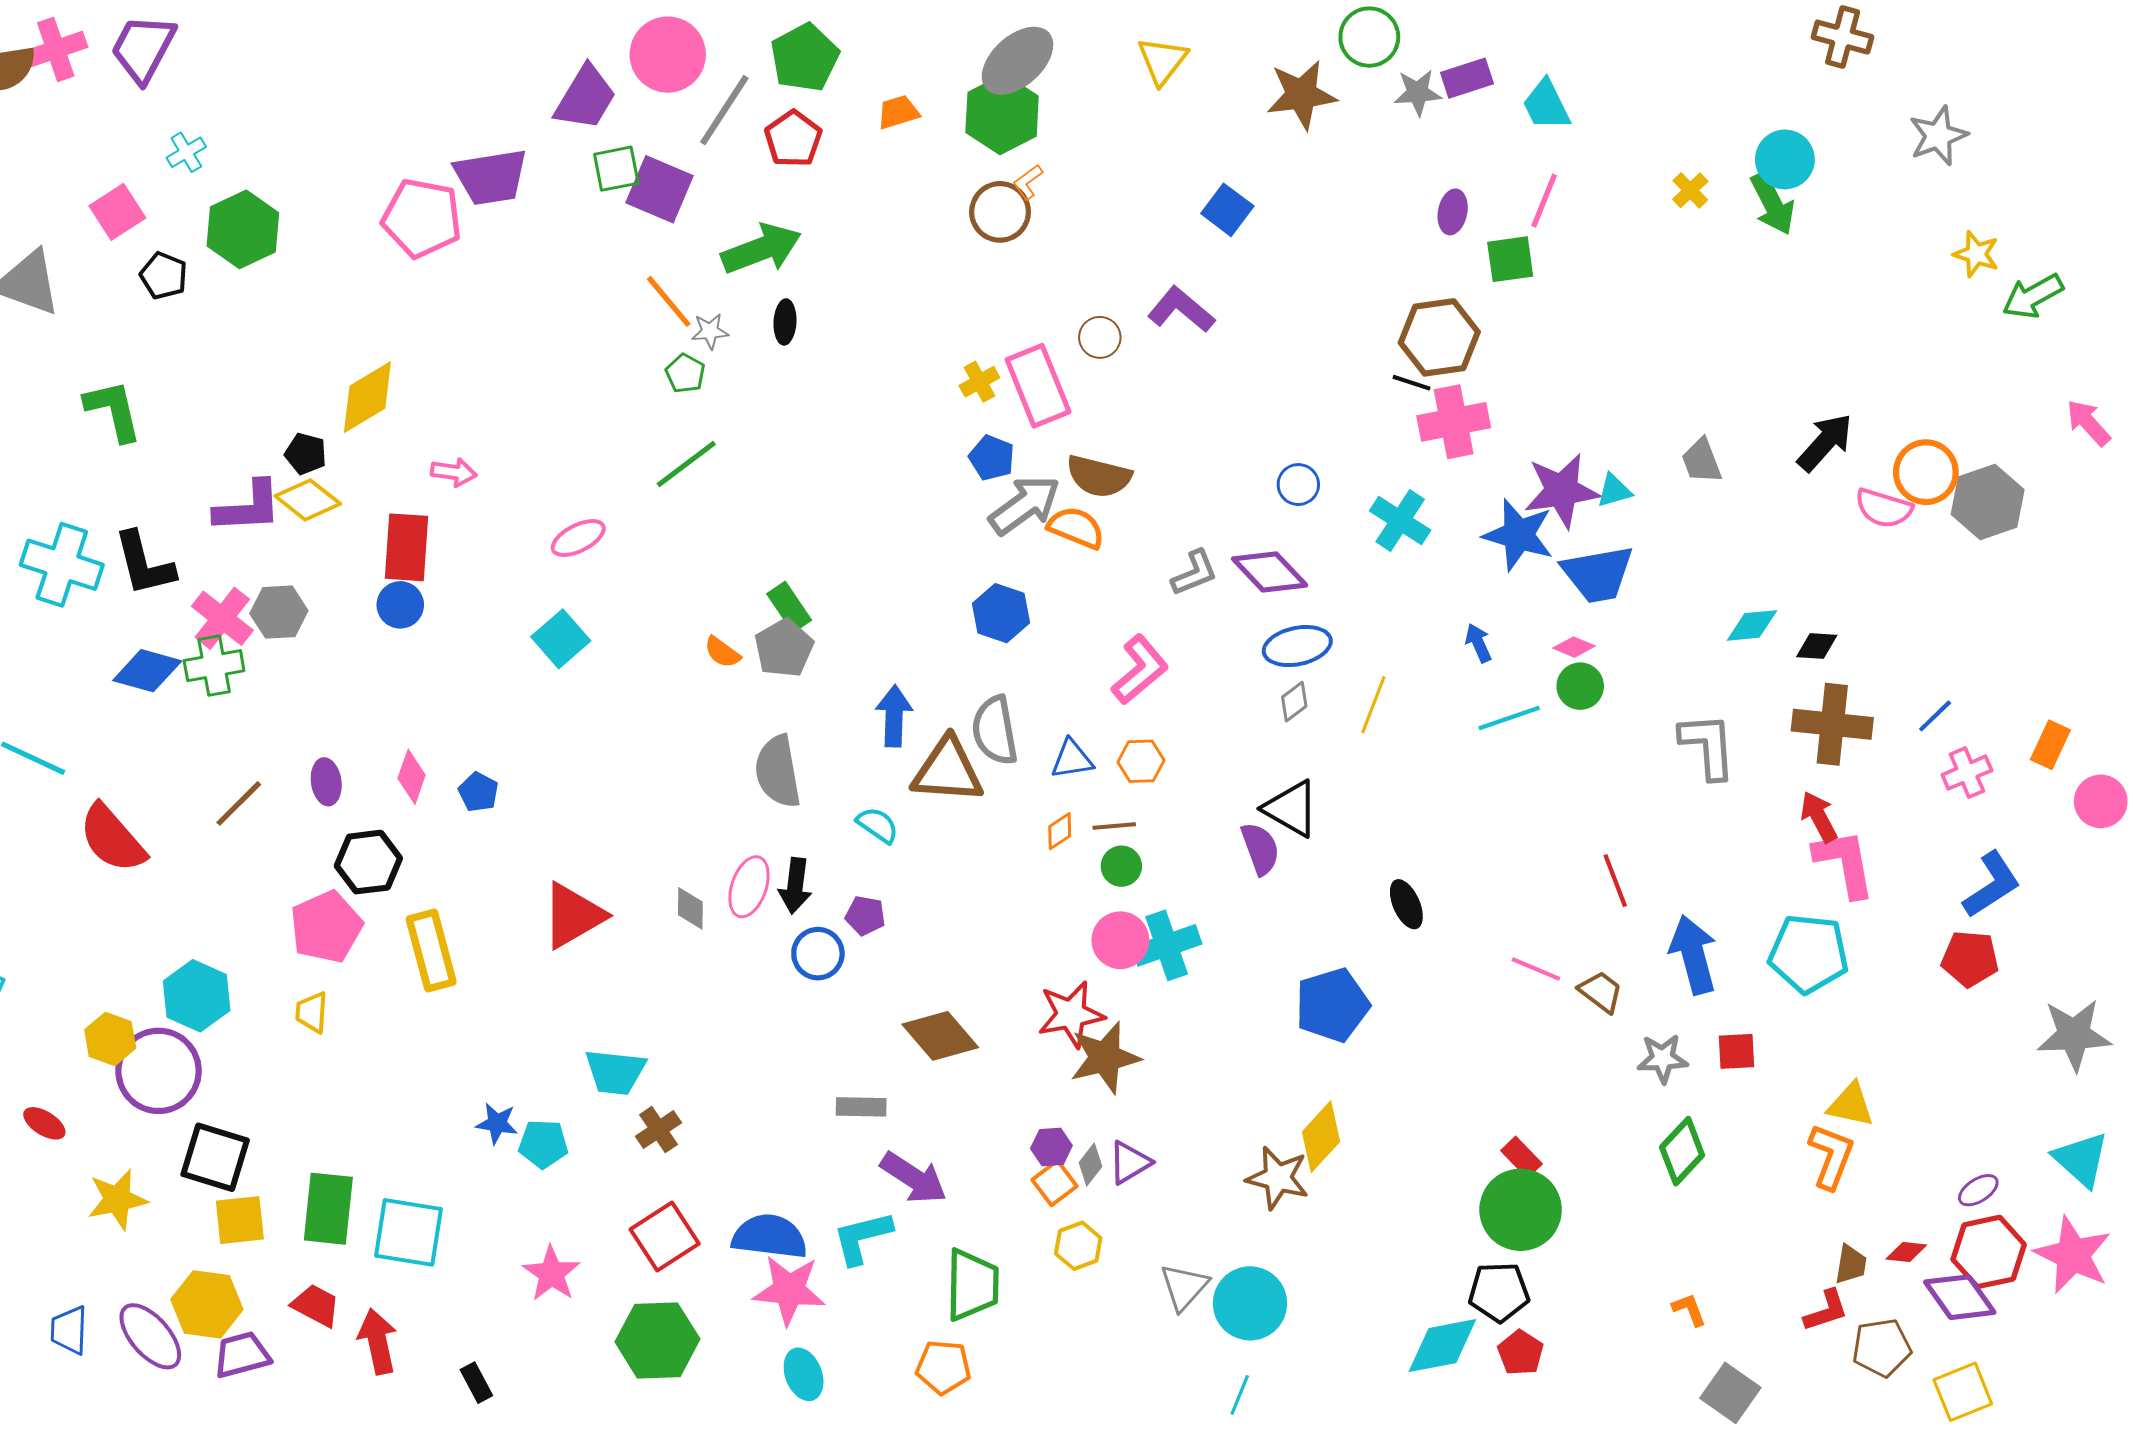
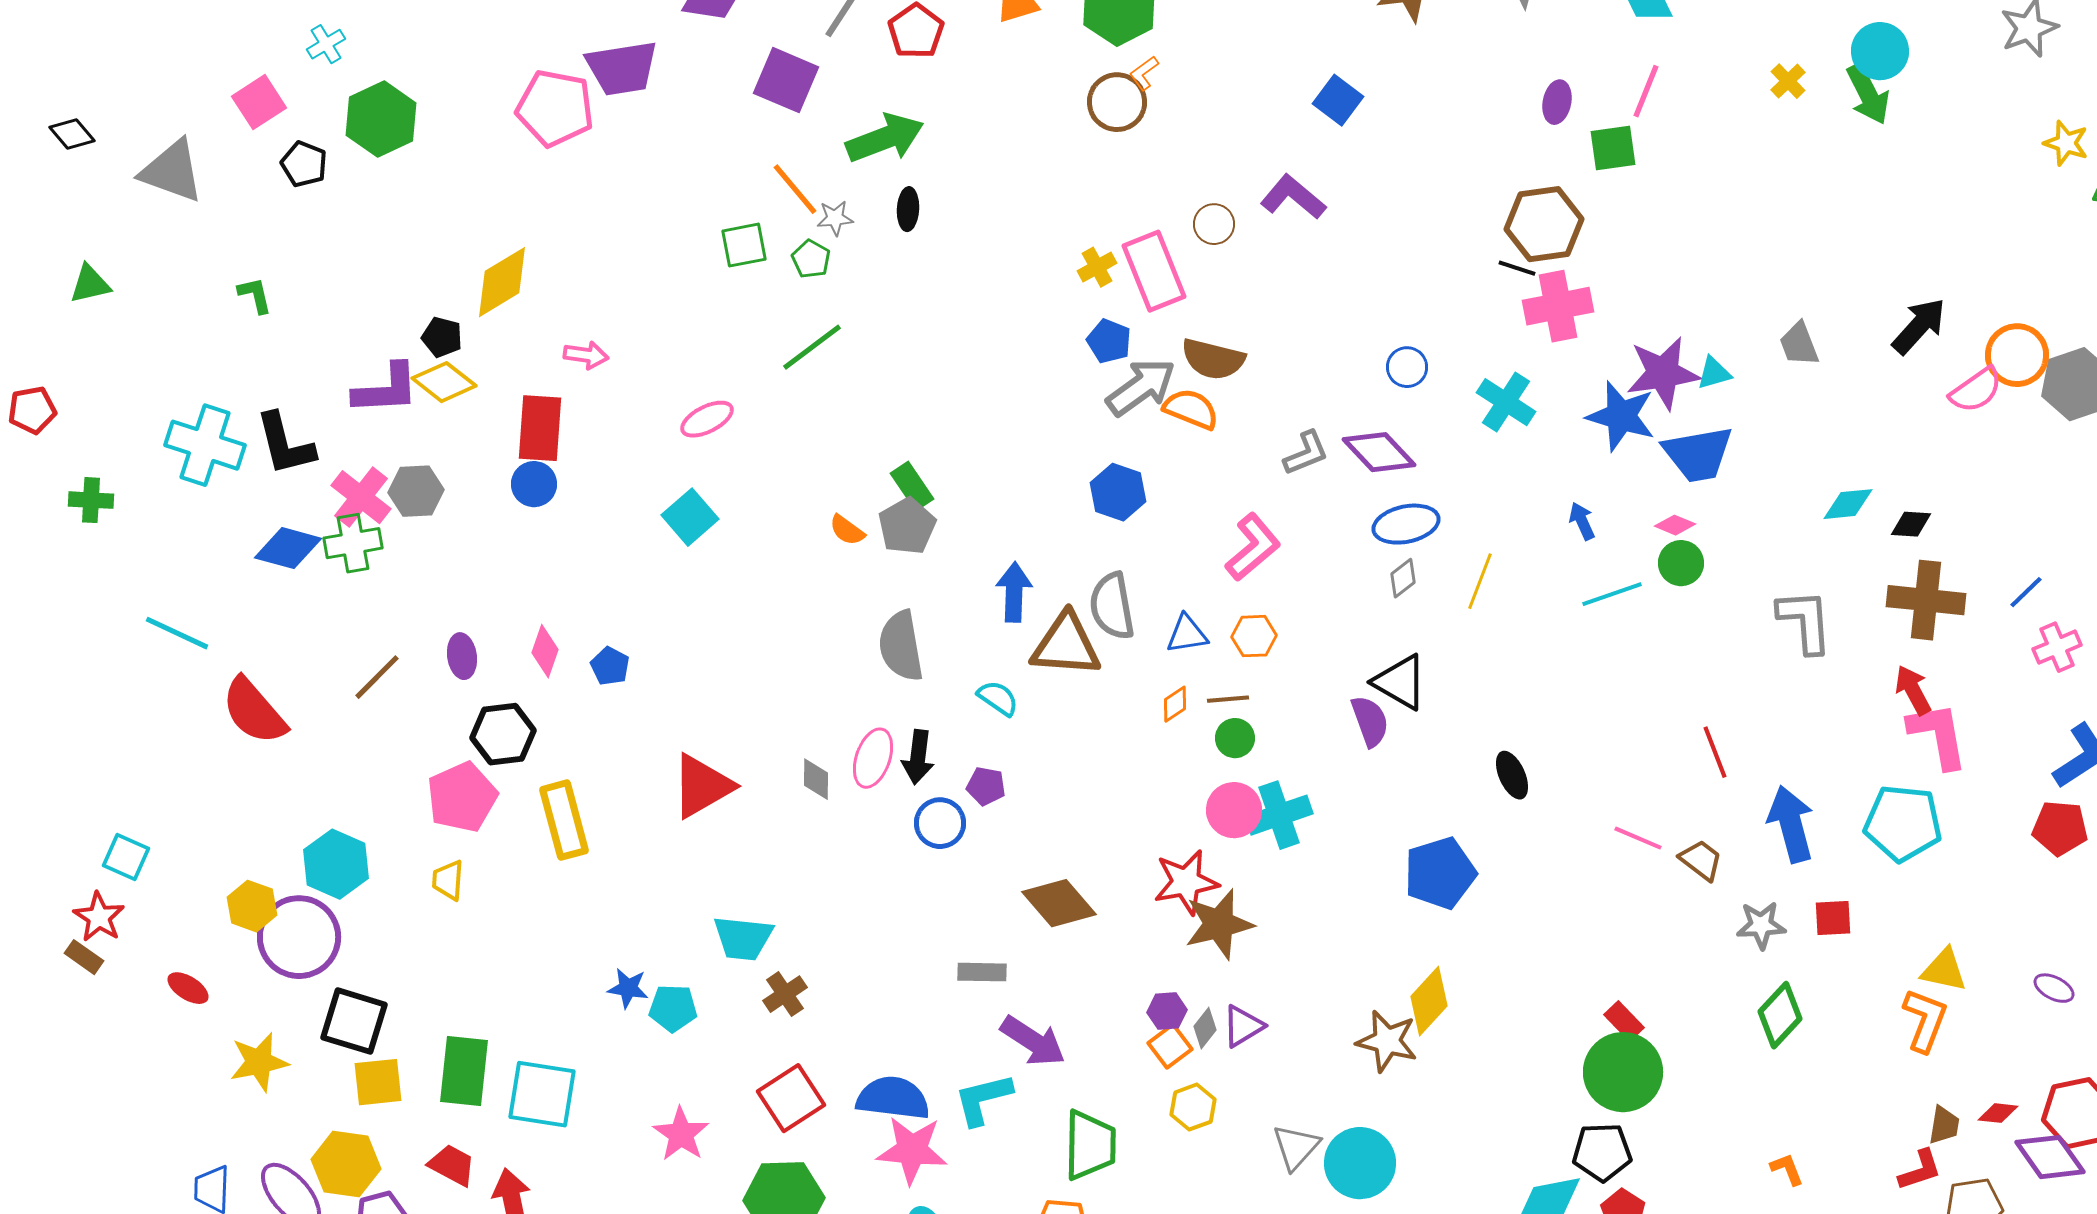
green square: (616, 169) -> (744, 245), moved
green L-shape: (113, 410) -> (255, 295), size x0.6
pink semicircle: (1884, 508) -> (1976, 390), turned -52
purple ellipse: (1978, 1190) -> (2054, 988), moved, turned 60

